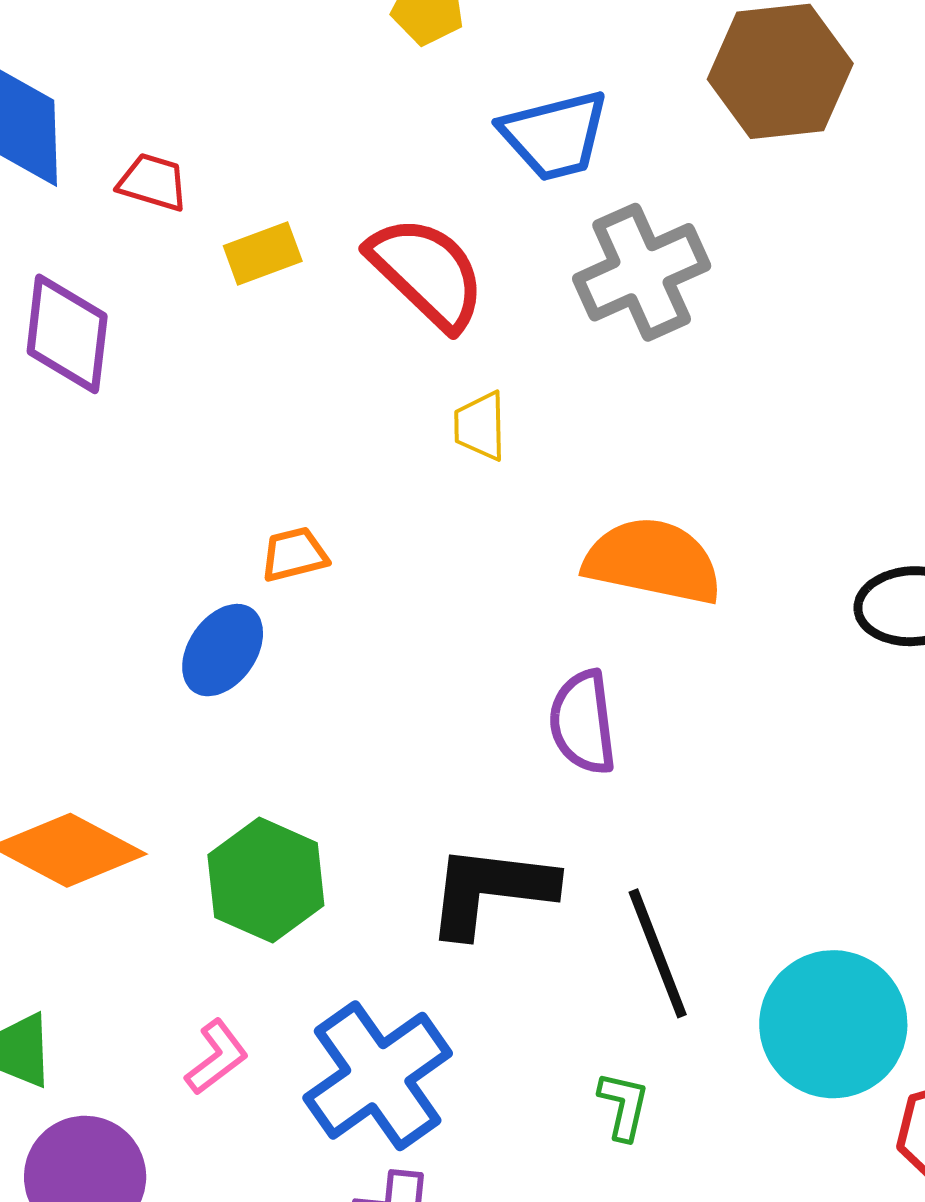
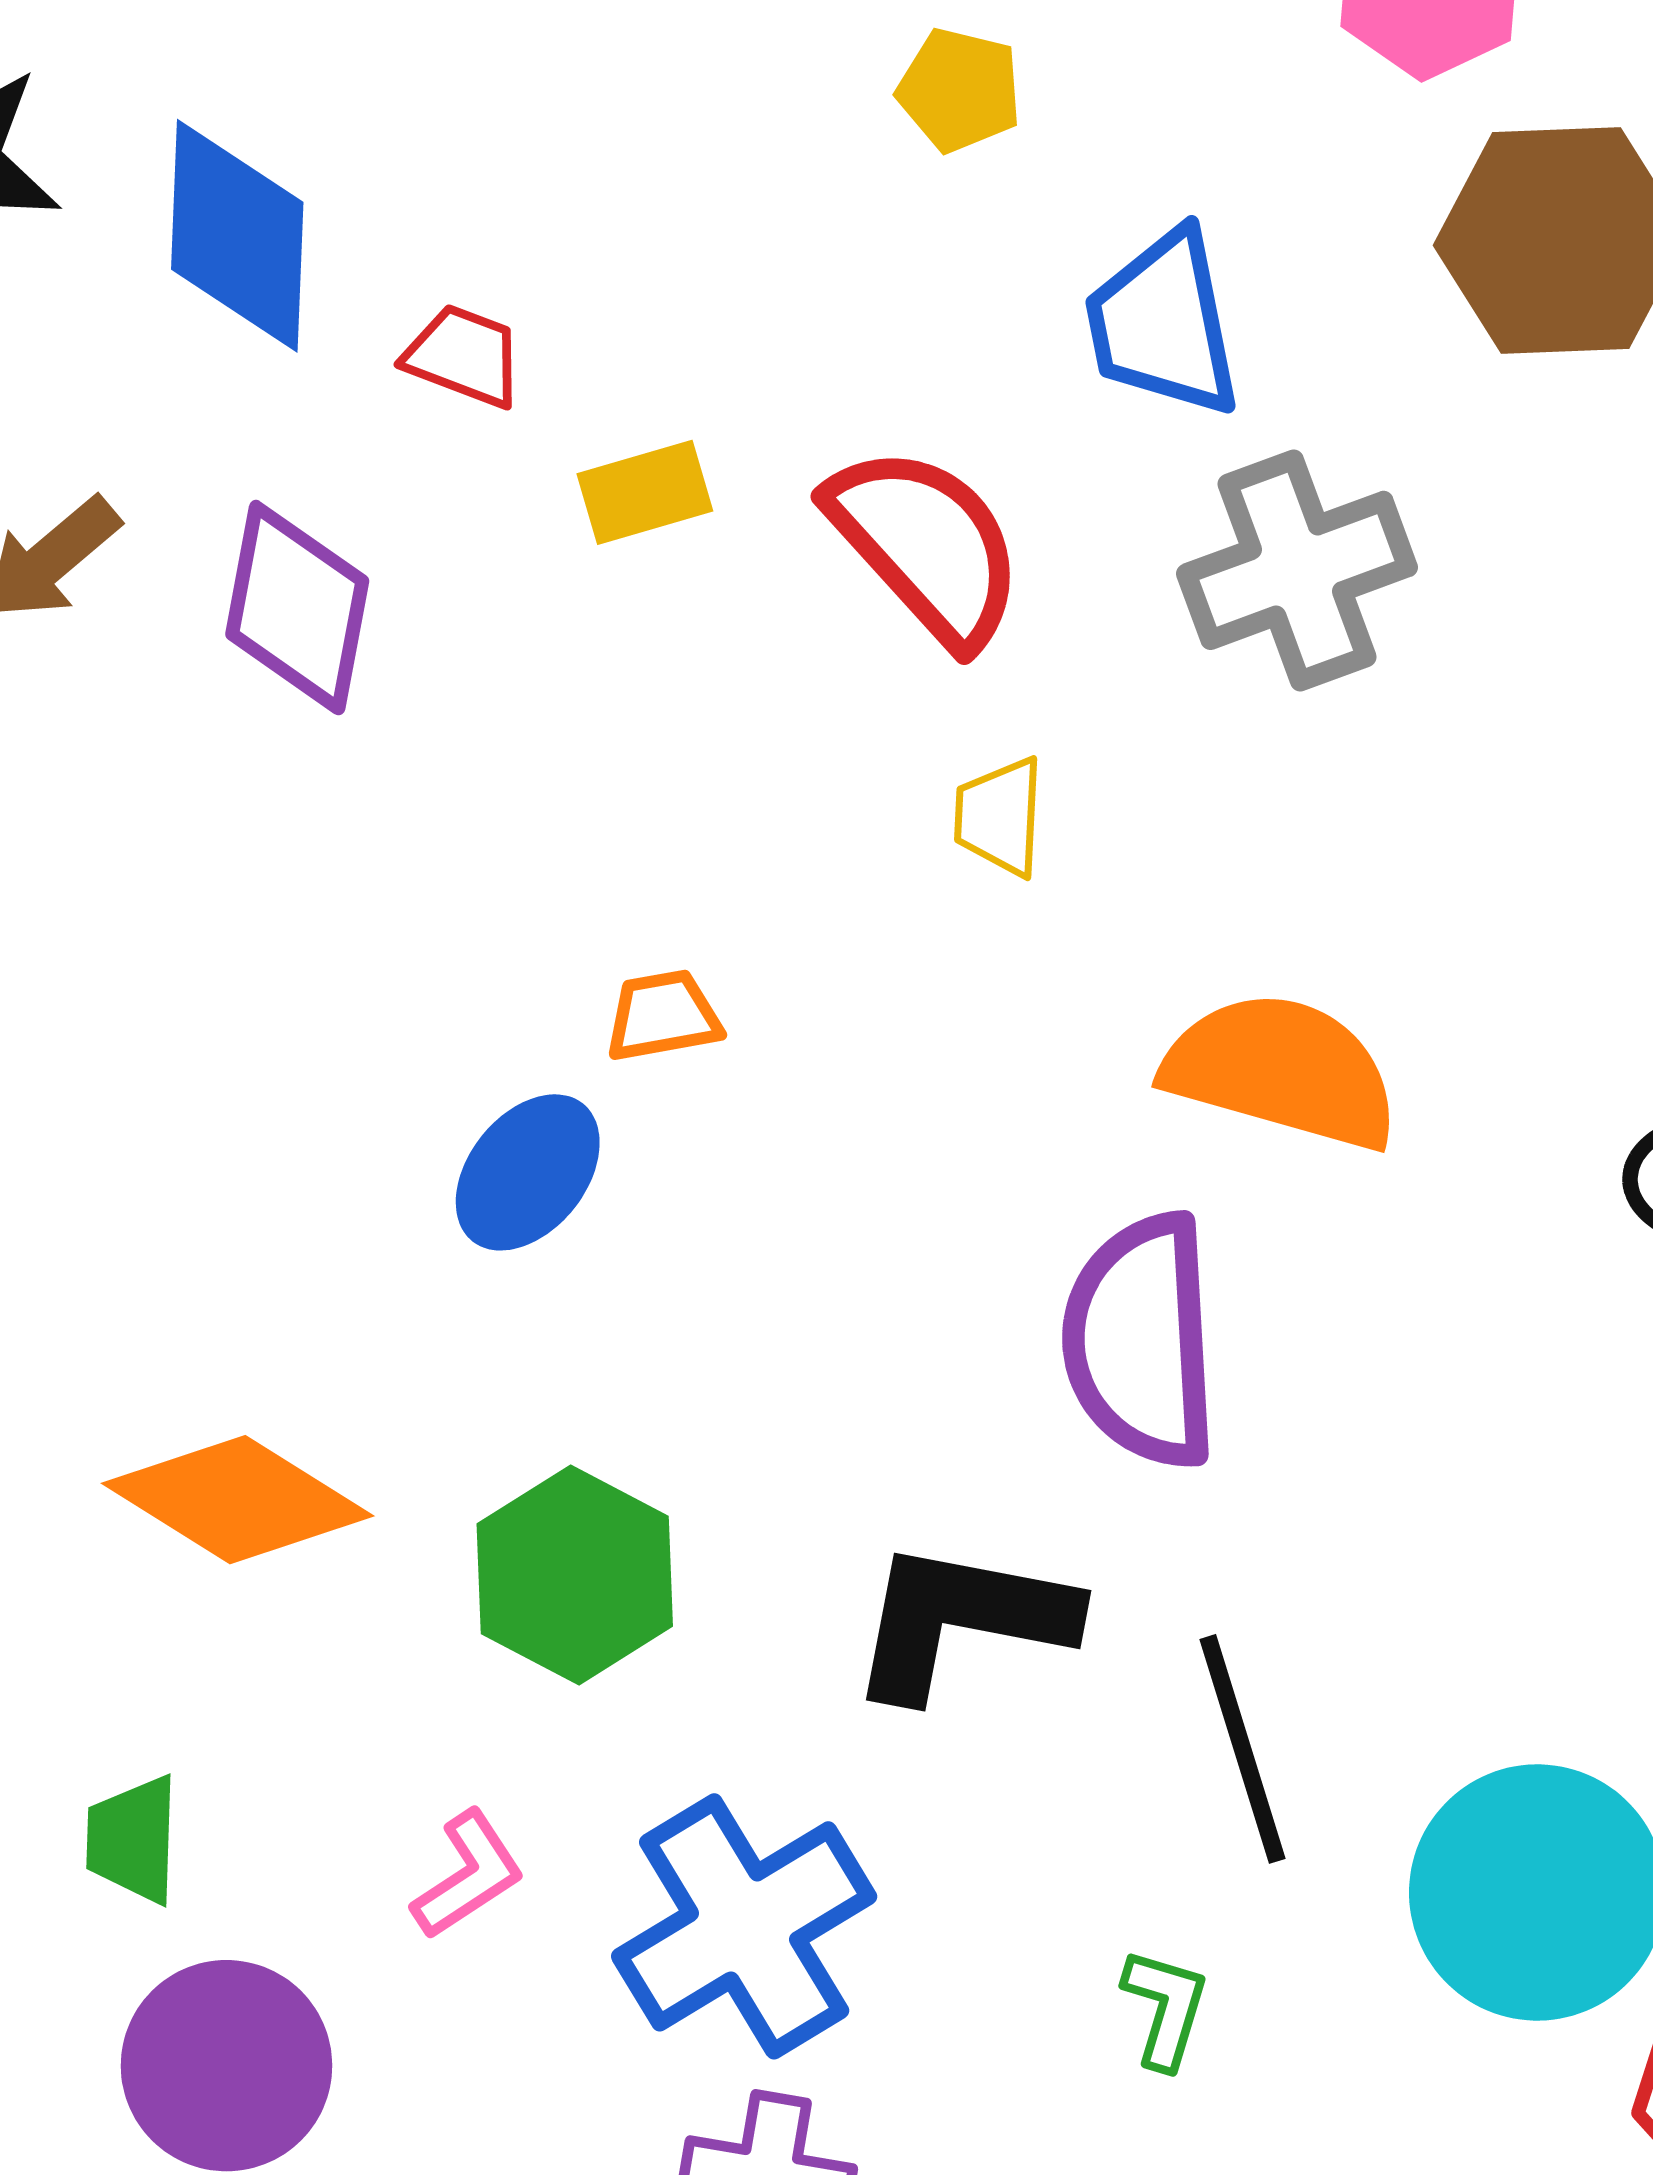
blue trapezoid: (555, 135) -> (1163, 324), turned 89
purple semicircle: (583, 722) -> (1141, 1341), size x1.4

